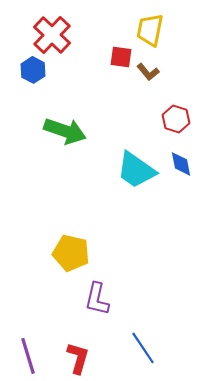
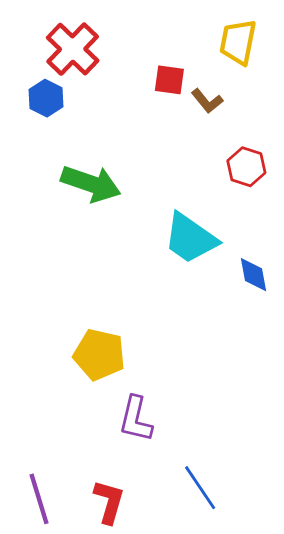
yellow trapezoid: (150, 30) -> (238, 42), moved
blue diamond: (181, 164) -> (253, 275), moved

